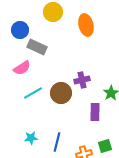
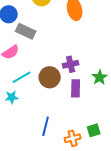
purple rectangle: (95, 112) -> (76, 88), moved
cyan star: (31, 138) -> (12, 97), moved

